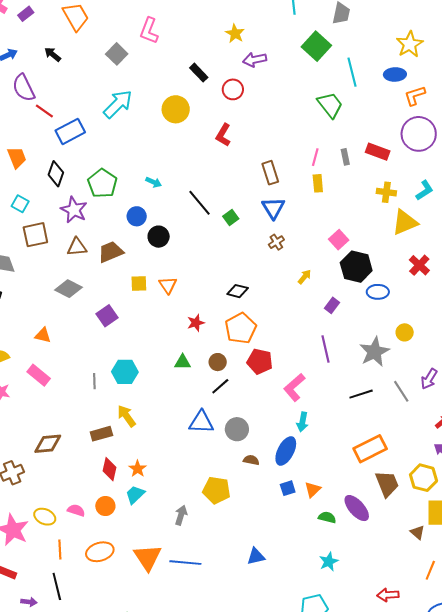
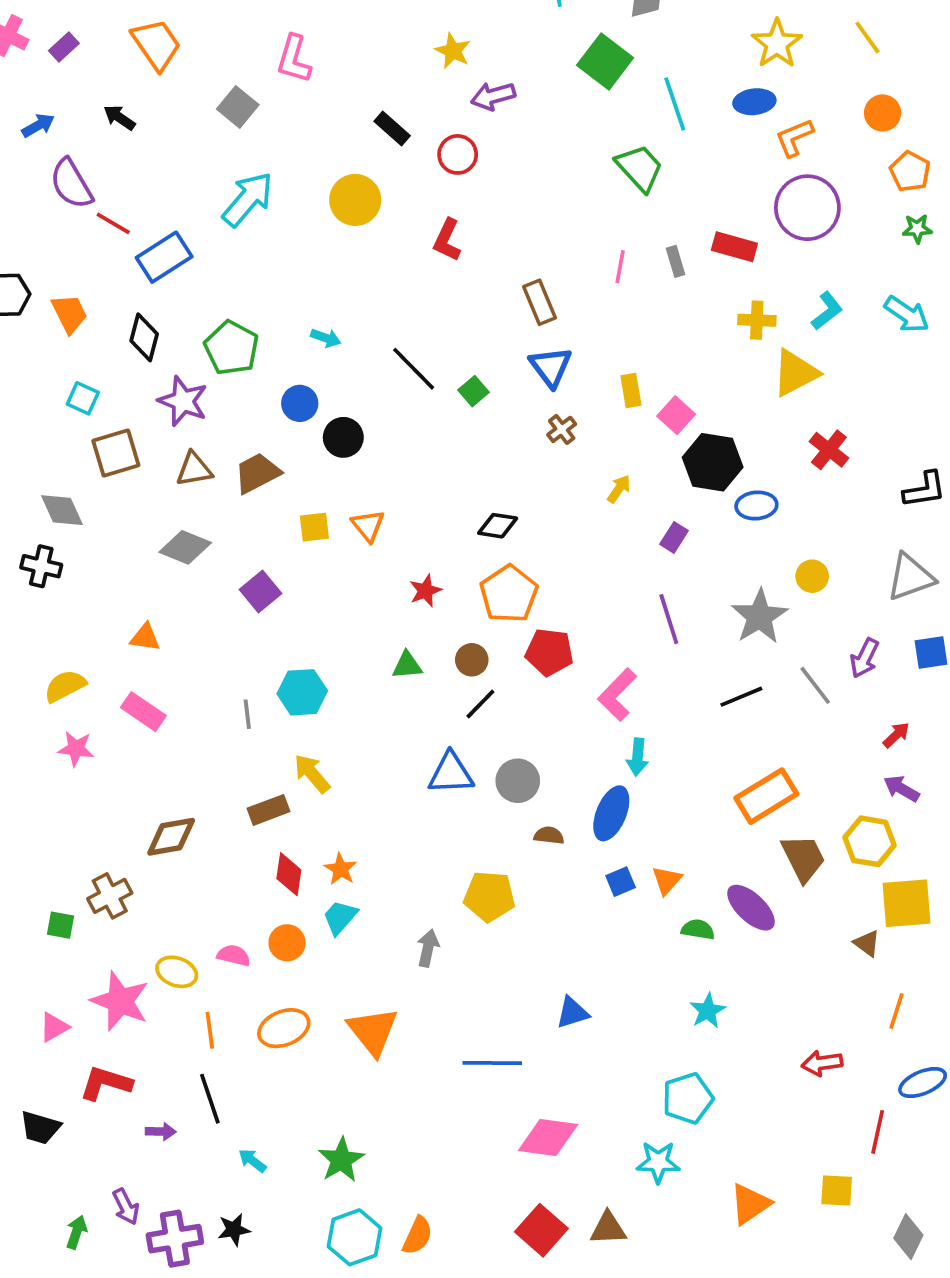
yellow rectangle: (318, 183) -> (631, 390), moved
blue line: (185, 563) -> (492, 1063), moved

